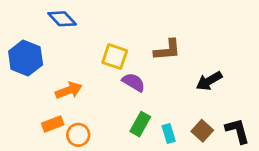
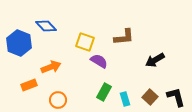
blue diamond: (62, 19) -> (46, 26), moved
orange rectangle: (53, 124) -> (29, 85), moved

